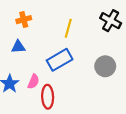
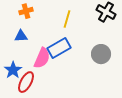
pink semicircle: (33, 81) -> (42, 58), moved, size x1.5
red ellipse: (48, 97) -> (26, 82), moved, turned 30

